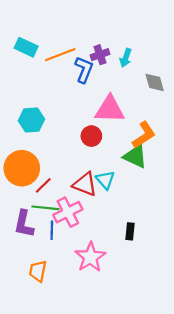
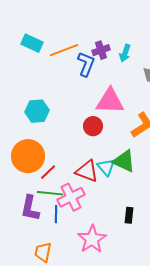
green triangle: (135, 156) -> (124, 161), moved

